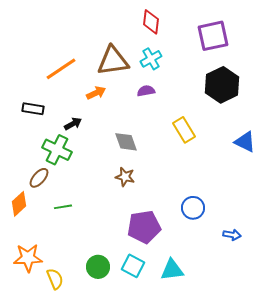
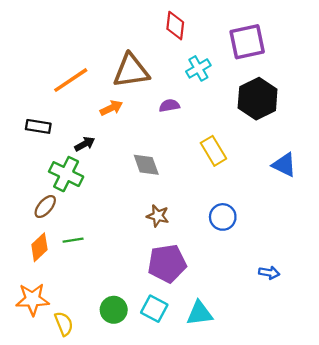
cyan cross: (151, 59) -> (198, 68), moved
brown star: (125, 177) -> (158, 216), moved
orange diamond: (19, 204) -> (39, 247), moved
blue circle: (193, 208) -> (223, 217), moved

